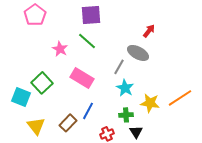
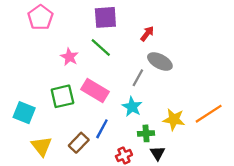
red arrow: (149, 31) -> (147, 34), moved
green square: (42, 83) -> (62, 96), moved, turned 30
cyan star: (125, 88) -> (132, 107), moved

